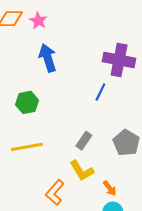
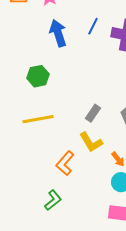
blue line: (100, 92) -> (93, 26), moved

